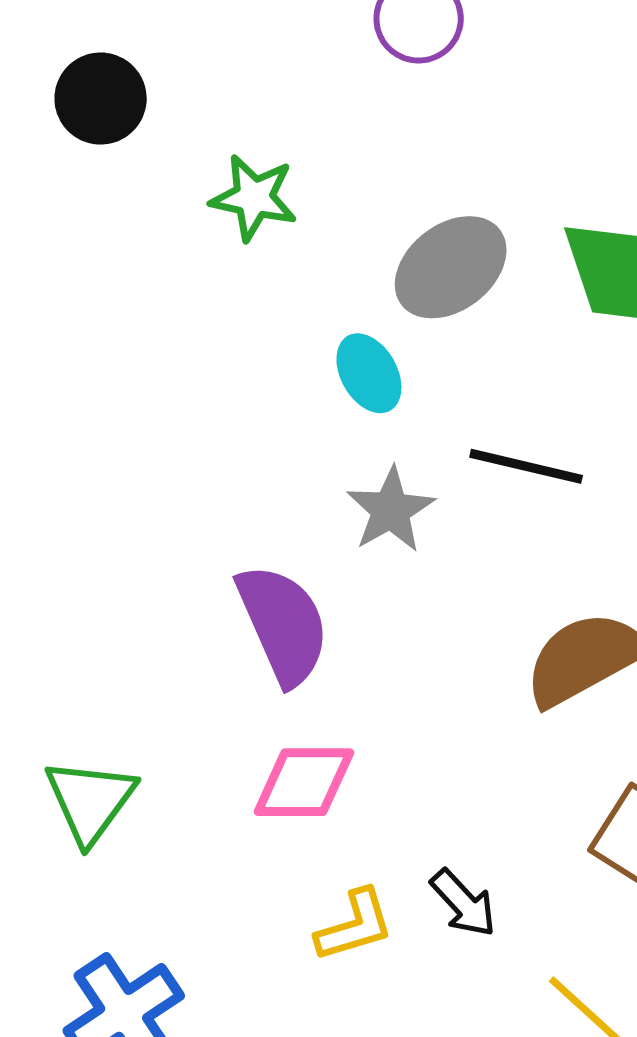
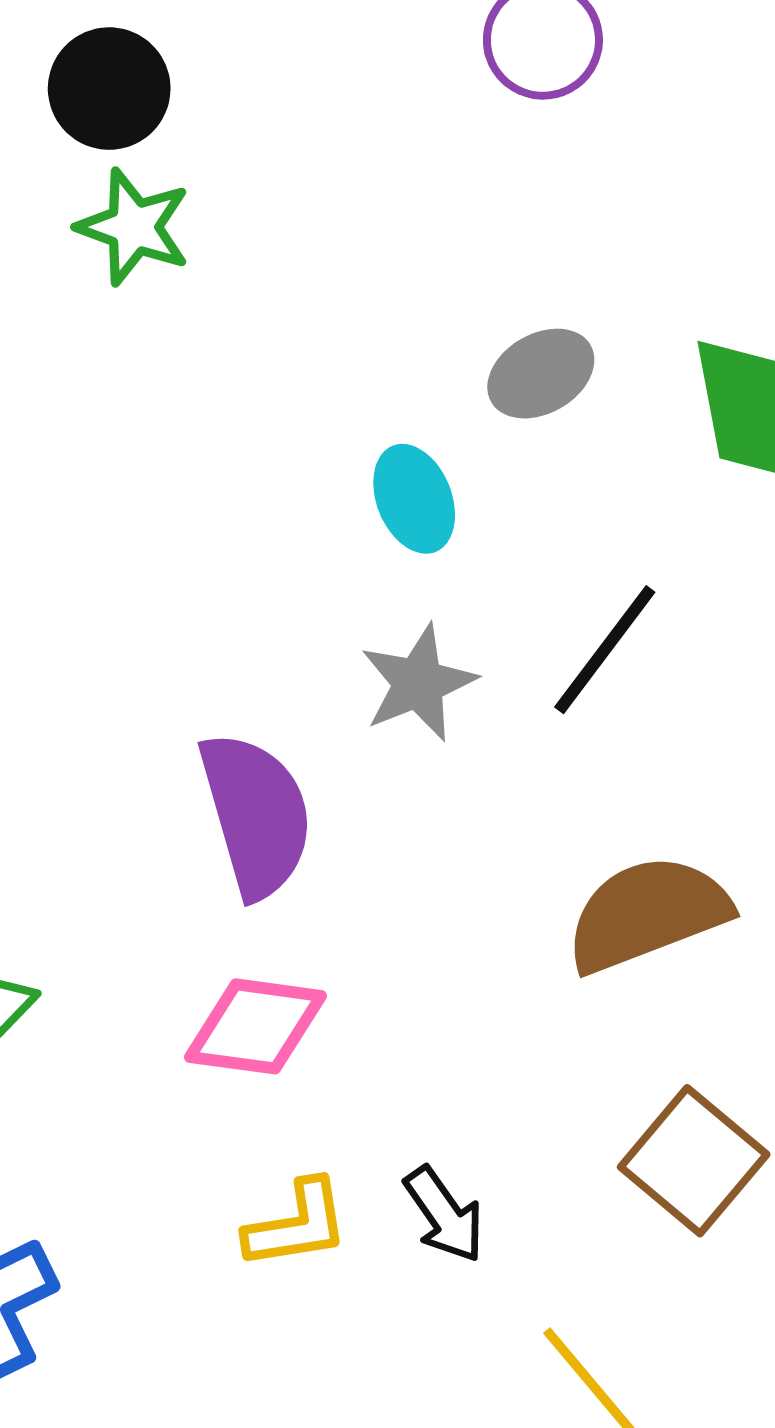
green star: (254, 198) -> (134, 227), moved
gray ellipse: (451, 267) -> (541, 374), size x0.7
black line: (526, 466) -> (605, 650), turned -74

